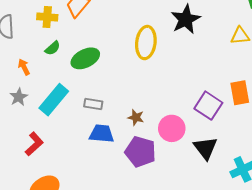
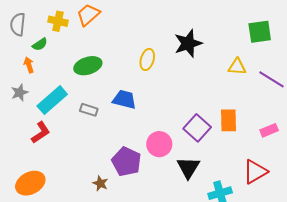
yellow ellipse: (146, 43) -> (147, 59), size x0.7
green semicircle: (53, 48) -> (40, 44), moved
brown star: (136, 117) -> (100, 183), moved
blue trapezoid: (102, 134) -> (124, 99), moved
red L-shape: (34, 144) -> (41, 133), moved

